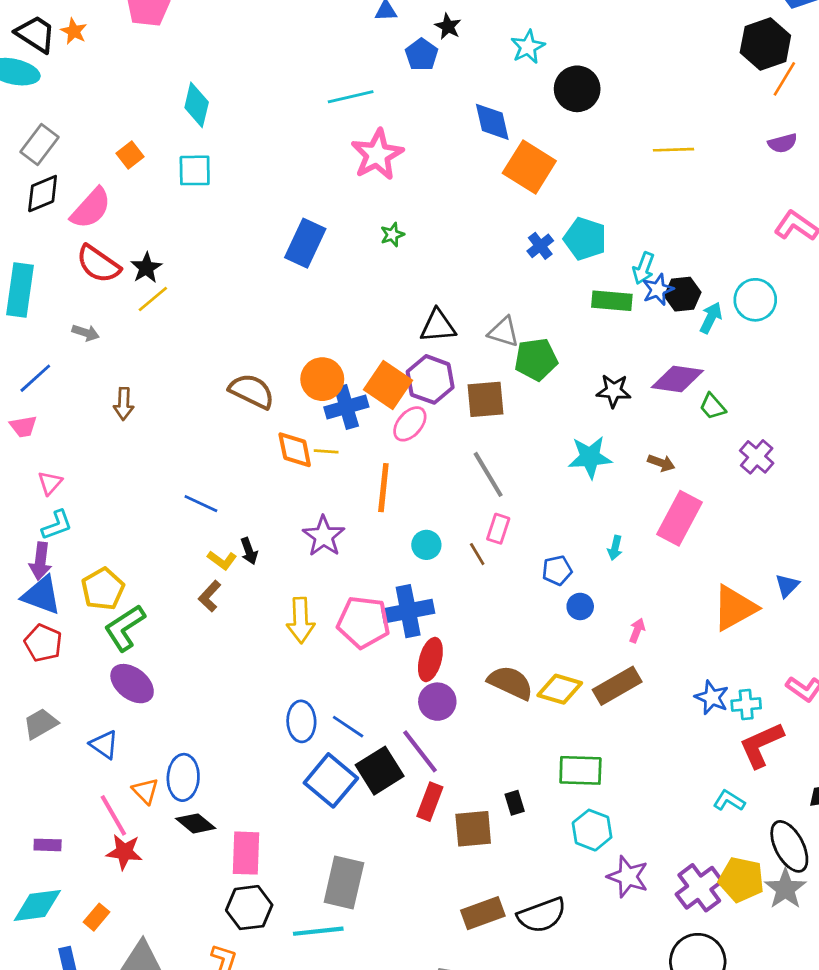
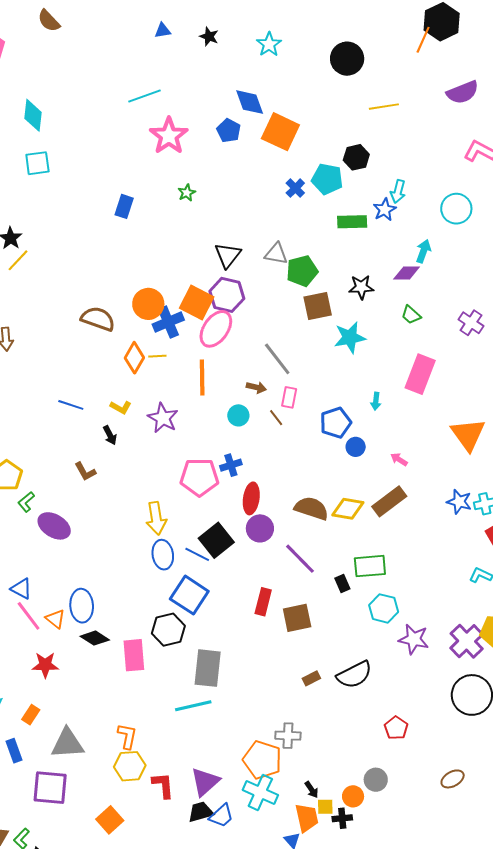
blue pentagon: (422, 55) -> (229, 131), moved
orange line: (784, 79) -> (423, 40), moved
black circle: (577, 89) -> (347, 59), moved
purple semicircle: (783, 143) -> (463, 92), size x1.5
blue rectangle: (305, 243) -> (124, 206), size x0.7
cyan arrow: (643, 268) -> (398, 191), moved
black hexagon: (683, 294) -> (356, 157), moved
cyan arrow: (711, 318) -> (423, 251), moved
black triangle: (438, 326) -> (228, 255), turned -40
purple diamond: (677, 379) -> (407, 273), size x0.7
brown square: (486, 399) -> (318, 306), moved
green trapezoid: (713, 406) -> (411, 315), moved
pink ellipse: (410, 424) -> (216, 329), size x1.4
orange diamond: (295, 450) -> (134, 358), turned 48
brown arrow: (661, 463) -> (256, 387), moved
yellow L-shape: (222, 560) -> (121, 407), moved
blue pentagon: (557, 570) -> (336, 423), size x1.4
brown L-shape: (210, 596) -> (85, 472), turned -65
orange triangle: (735, 608) -> (468, 435), turned -30
blue cross: (408, 611) -> (231, 465), size x0.6
yellow arrow: (301, 620) -> (156, 518), moved
green L-shape: (125, 628) -> (26, 502), size x0.6
pink arrow: (637, 630) -> (399, 459), turned -72
purple ellipse: (132, 684) -> (54, 526), moved
purple line: (420, 751) -> (300, 559), moved
black square: (380, 771) -> (216, 540), moved
black rectangle: (515, 803) -> (342, 584), moved
pink line: (113, 815) -> (29, 616), moved
black hexagon: (249, 908) -> (168, 630), moved
brown rectangle: (483, 913) -> (311, 678), size x0.6

